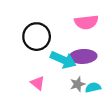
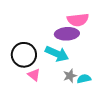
black circle: (37, 37) -> (24, 55), moved
purple ellipse: (83, 56) -> (67, 34), moved

